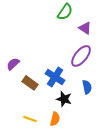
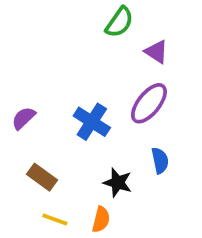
blue cross: (55, 77) -> (92, 122), moved
brown rectangle: (30, 83) -> (42, 177), moved

